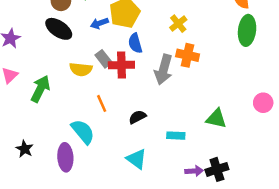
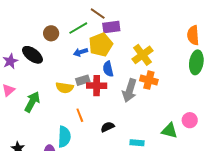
yellow cross: (178, 24) -> (143, 55), size x1.5
black ellipse: (59, 29) -> (32, 55), moved
gray rectangle: (104, 59) -> (83, 80), turned -72
pink circle: (263, 103) -> (190, 120), moved
cyan semicircle: (83, 132) -> (64, 137), turned 40

